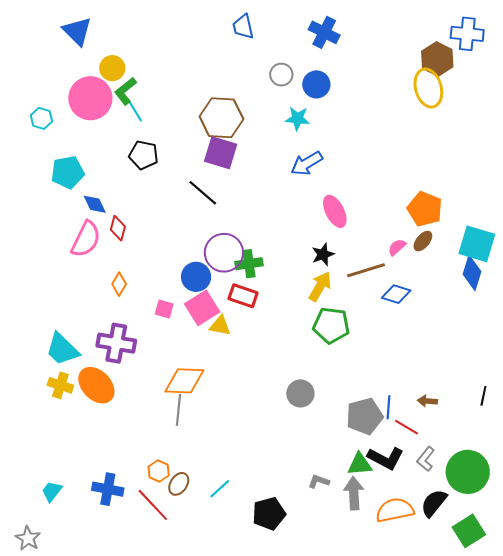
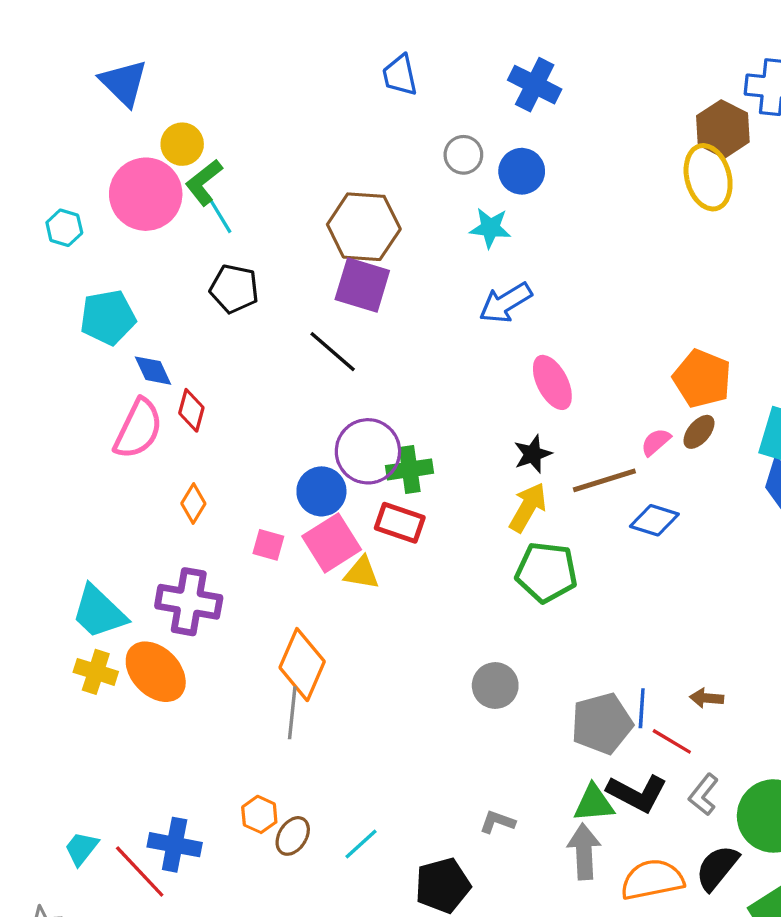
orange diamond: (184, 381) -> (302, 665), turned -69
gray L-shape: (319, 481) -> (497, 822), moved
red line: (153, 505) -> (140, 871), moved

